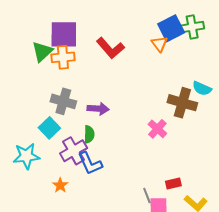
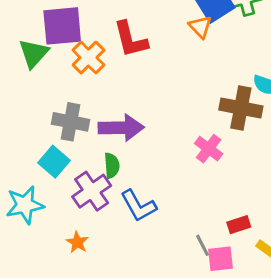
red L-shape: (110, 48) -> (131, 39), turned 32
orange cross: (63, 57) -> (88, 58), moved, turned -35
purple arrow: (98, 109) -> (121, 128), size x1.4
blue L-shape: (90, 163) -> (138, 206), moved

